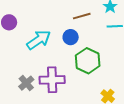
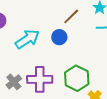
brown line: (82, 16) -> (71, 16), turned -30
green hexagon: (88, 61) -> (77, 78), moved

